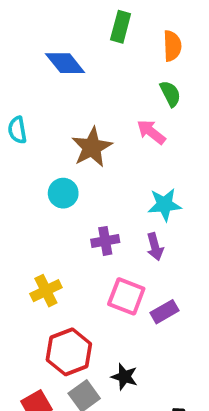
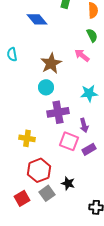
cyan circle: (63, 193) -> (46, 87), moved
purple cross: (105, 241) -> (58, 112), size x1.5
purple arrow: (155, 247) -> (84, 125), moved
yellow cross: (46, 291) -> (27, 138), turned 35

